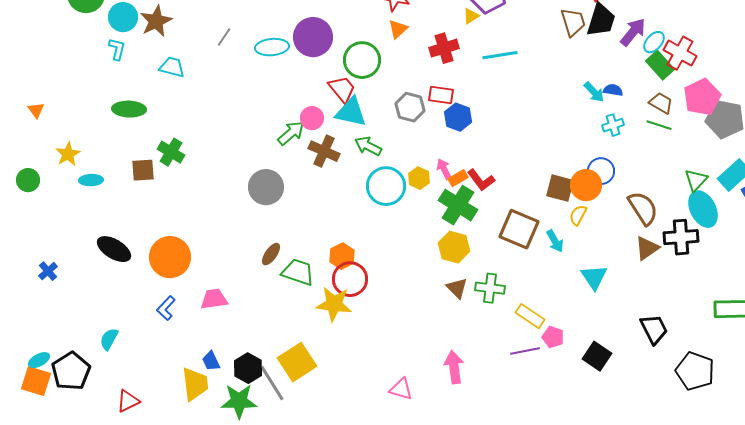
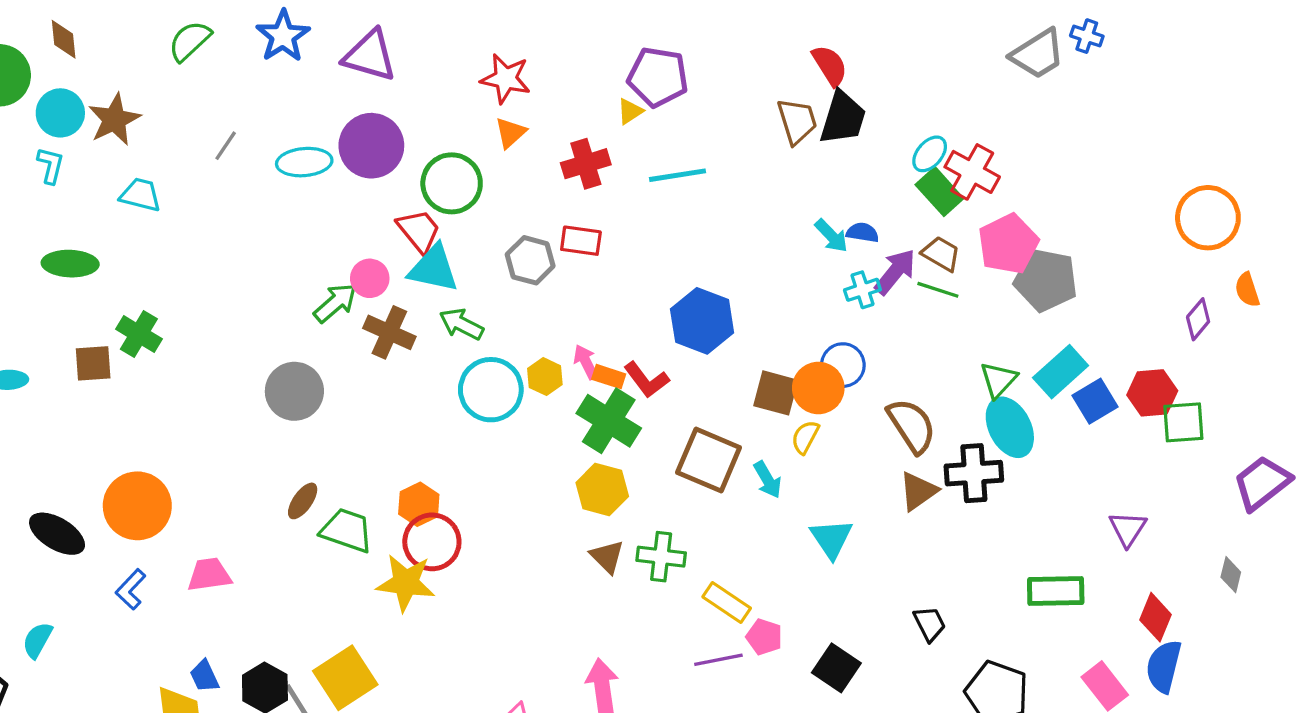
purple arrow: (633, 32) -> (895, 272), moved
blue hexagon: (458, 117) -> (702, 321), moved, size x1.4
orange rectangle: (458, 178) -> (609, 377), turned 48
black ellipse: (114, 249) -> (57, 534), moved
black trapezoid: (654, 329) -> (930, 624), size x0.7

